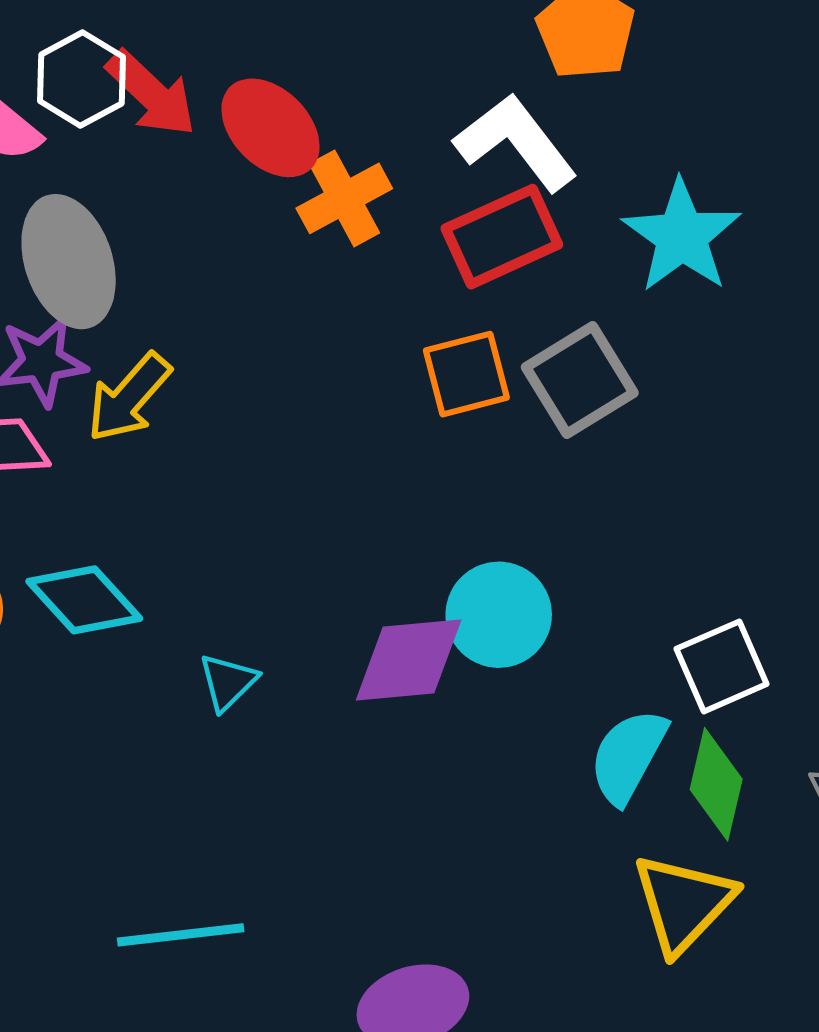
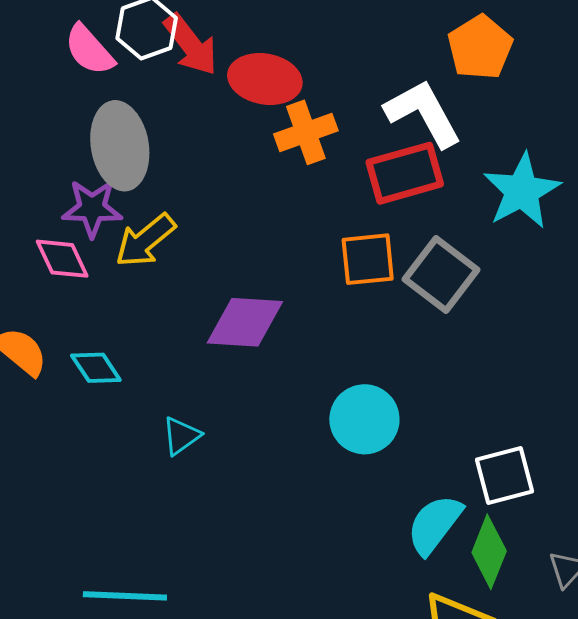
red ellipse: (270, 128) -> (265, 79), turned -44
gray square: (580, 380) -> (441, 274), turned -30
cyan diamond: (84, 600) -> (96, 368), size x0.7
purple diamond: (409, 660) -> (245, 322), moved

